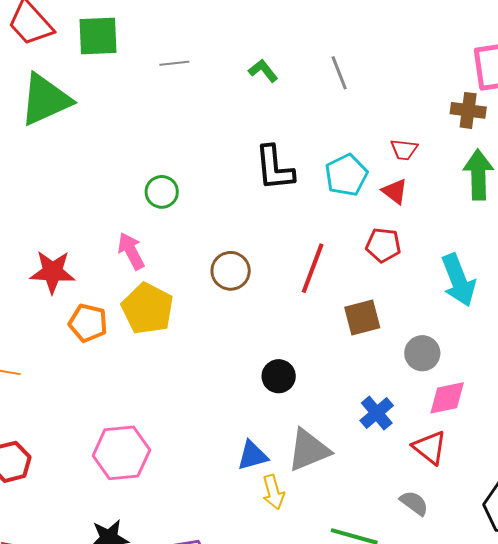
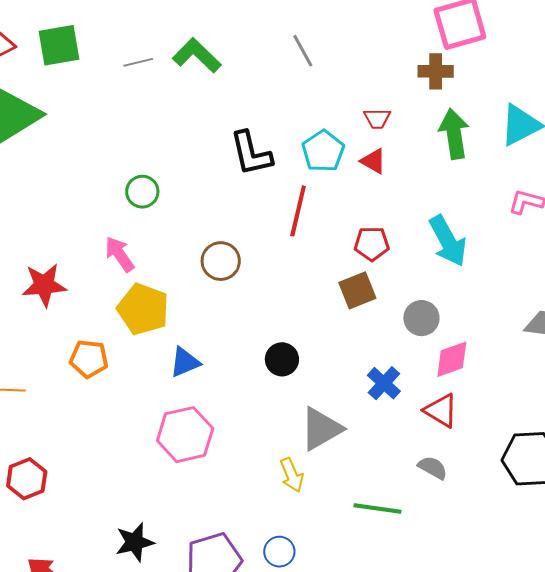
green L-shape: (263, 71) -> (197, 55), moved, size x1.6
red pentagon: (383, 245) -> (372, 244), moved
red line: (313, 268) -> (298, 211), moved
orange pentagon: (88, 323) -> (89, 359), moved
pink hexagon: (121, 453) -> (185, 435), moved
blue triangle: (252, 456) -> (185, 362), moved

